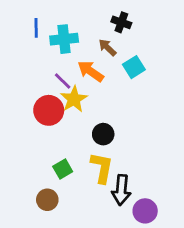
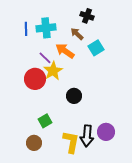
blue line: (36, 28) -> (26, 29), moved
yellow L-shape: (102, 168) -> (71, 142), moved
purple circle: (145, 211) -> (106, 132), moved

